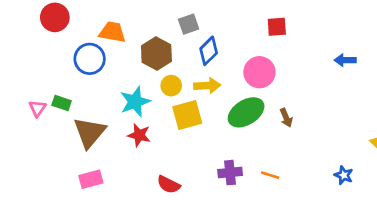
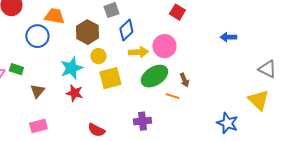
red square: (277, 27) -> (177, 12), turned 35
yellow arrow: (207, 86) -> (138, 52), moved
brown triangle: (90, 132) -> (37, 91), size x0.6
orange line: (270, 175) -> (172, 96), moved
blue star: (344, 175) -> (227, 123), size x1.5

